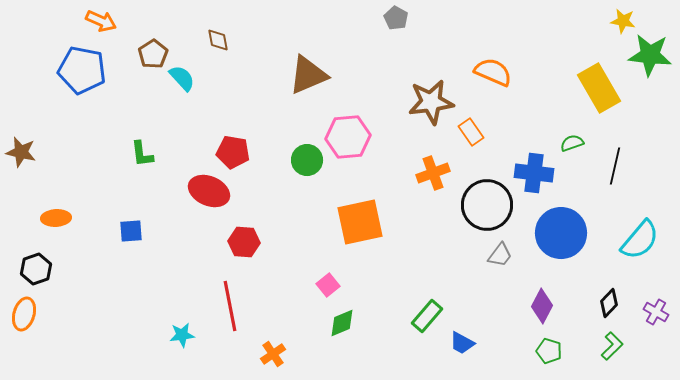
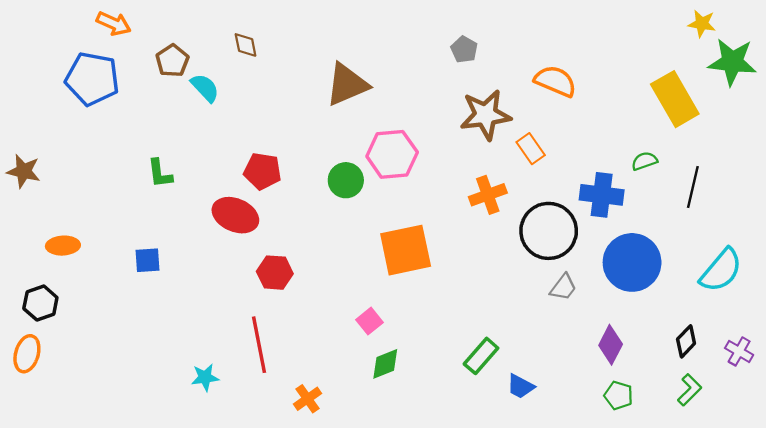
gray pentagon: (396, 18) -> (464, 49), moved

